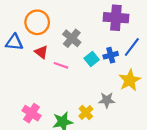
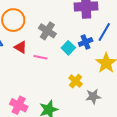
gray star: (107, 100) -> (93, 96), moved
yellow cross: (86, 113) -> (76, 81), moved

